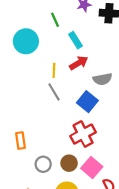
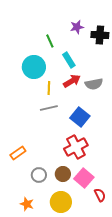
cyan circle: (26, 41) -> (34, 67), moved
gray semicircle: (102, 79) -> (94, 84), moved
gray line: (54, 92) -> (49, 108), turned -72
orange rectangle: (20, 141) -> (18, 153), turned 63

